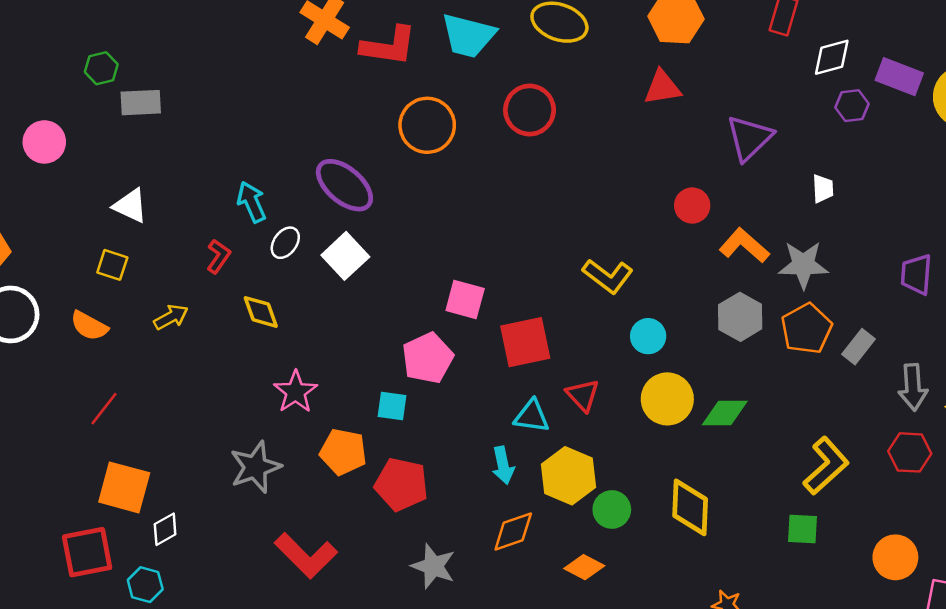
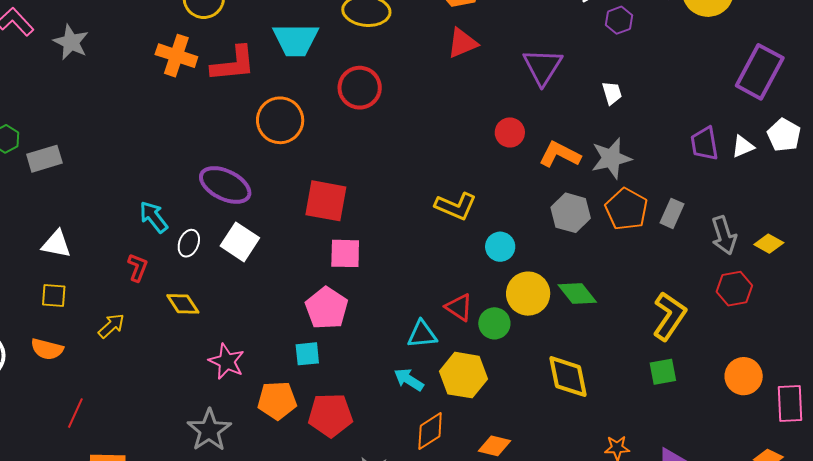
red square: (525, 342) -> (326, 201), moved, turned 36
green diamond: (725, 413) -> (577, 294), turned 66
cyan arrow: (503, 465) -> (409, 380), turned 148
green circle: (612, 509) -> (494, 323), moved

